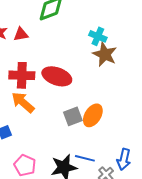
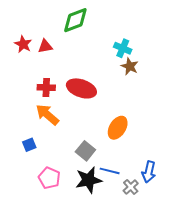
brown star: (105, 54) -> (130, 66), size x0.7
red cross: (22, 75) -> (46, 87), size x0.7
gray square: (73, 116) -> (85, 151), moved, turned -30

